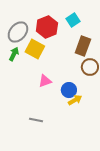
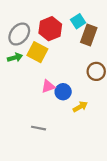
brown rectangle: (83, 46) -> (89, 35), moved
green arrow: (14, 54) -> (15, 58), turned 48
blue circle: (69, 90) -> (63, 92), moved

